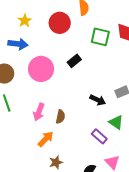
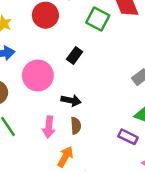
green square: (100, 37) -> (98, 19), turned 30
black arrow: (98, 100) -> (71, 100), moved

